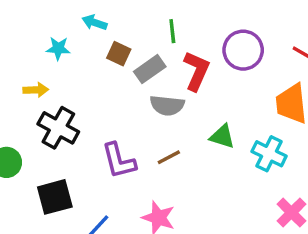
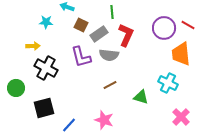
purple circle: (243, 50) -> (164, 28), moved
green triangle: (222, 136) -> (141, 97), moved
purple L-shape: (119, 161) -> (81, 57), moved

